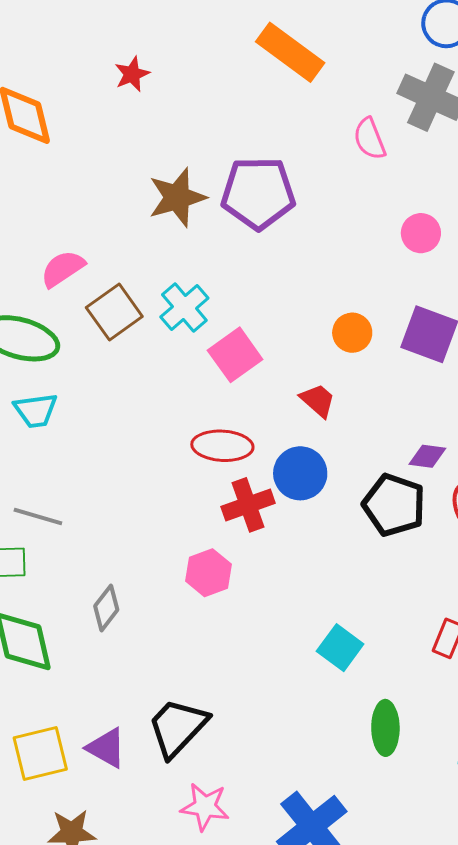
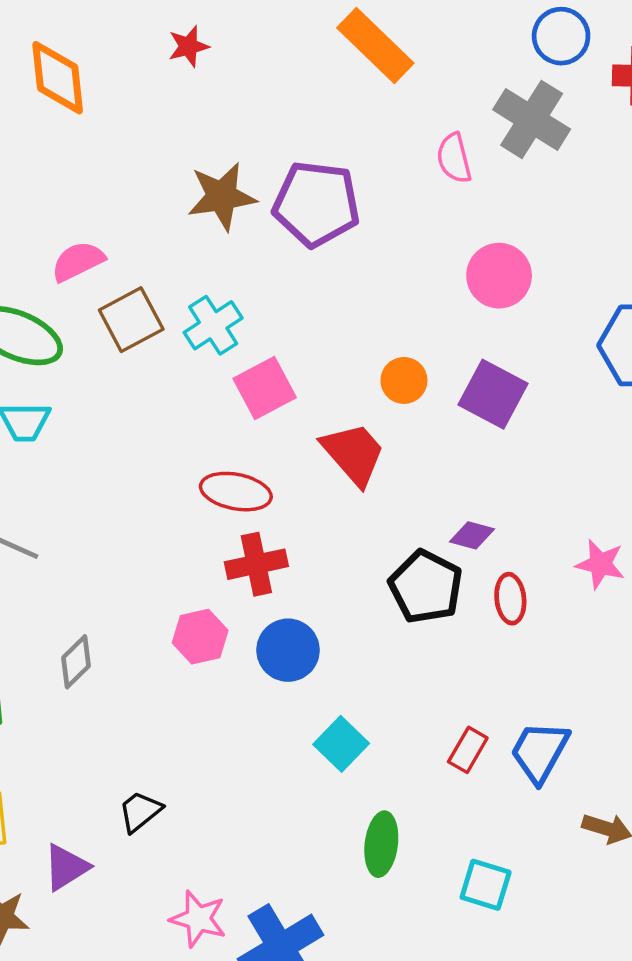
pink circle: (421, 233) -> (499, 276), size x1.4
red trapezoid: (318, 400) -> (353, 454), size x1.6
blue circle: (300, 473) -> (288, 650), moved
black trapezoid: (177, 727) -> (140, 811), size x0.6
purple triangle: (106, 748) -> (66, 867), moved, turned 51
pink star: (205, 807) -> (198, 919), moved

